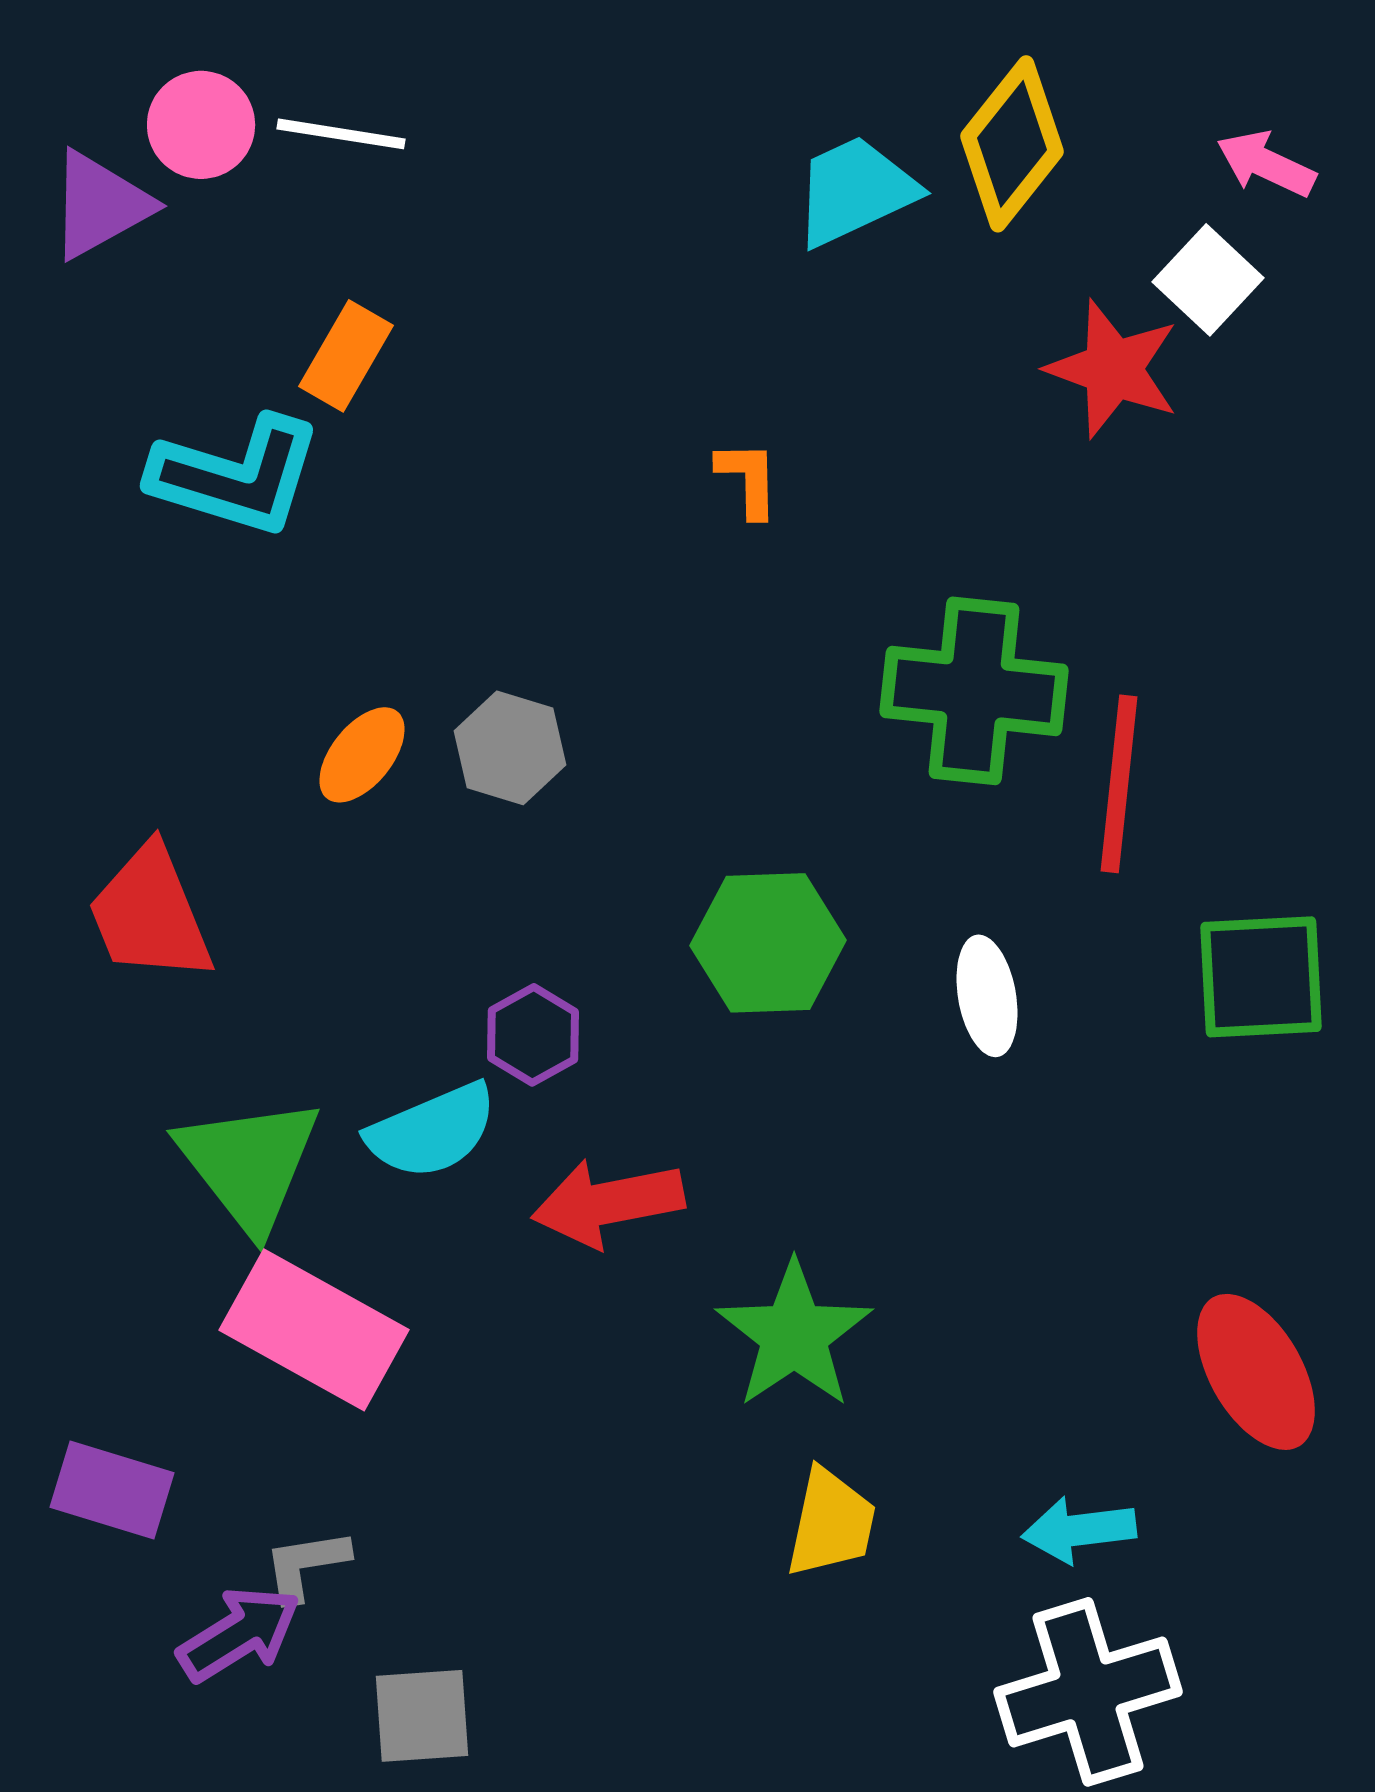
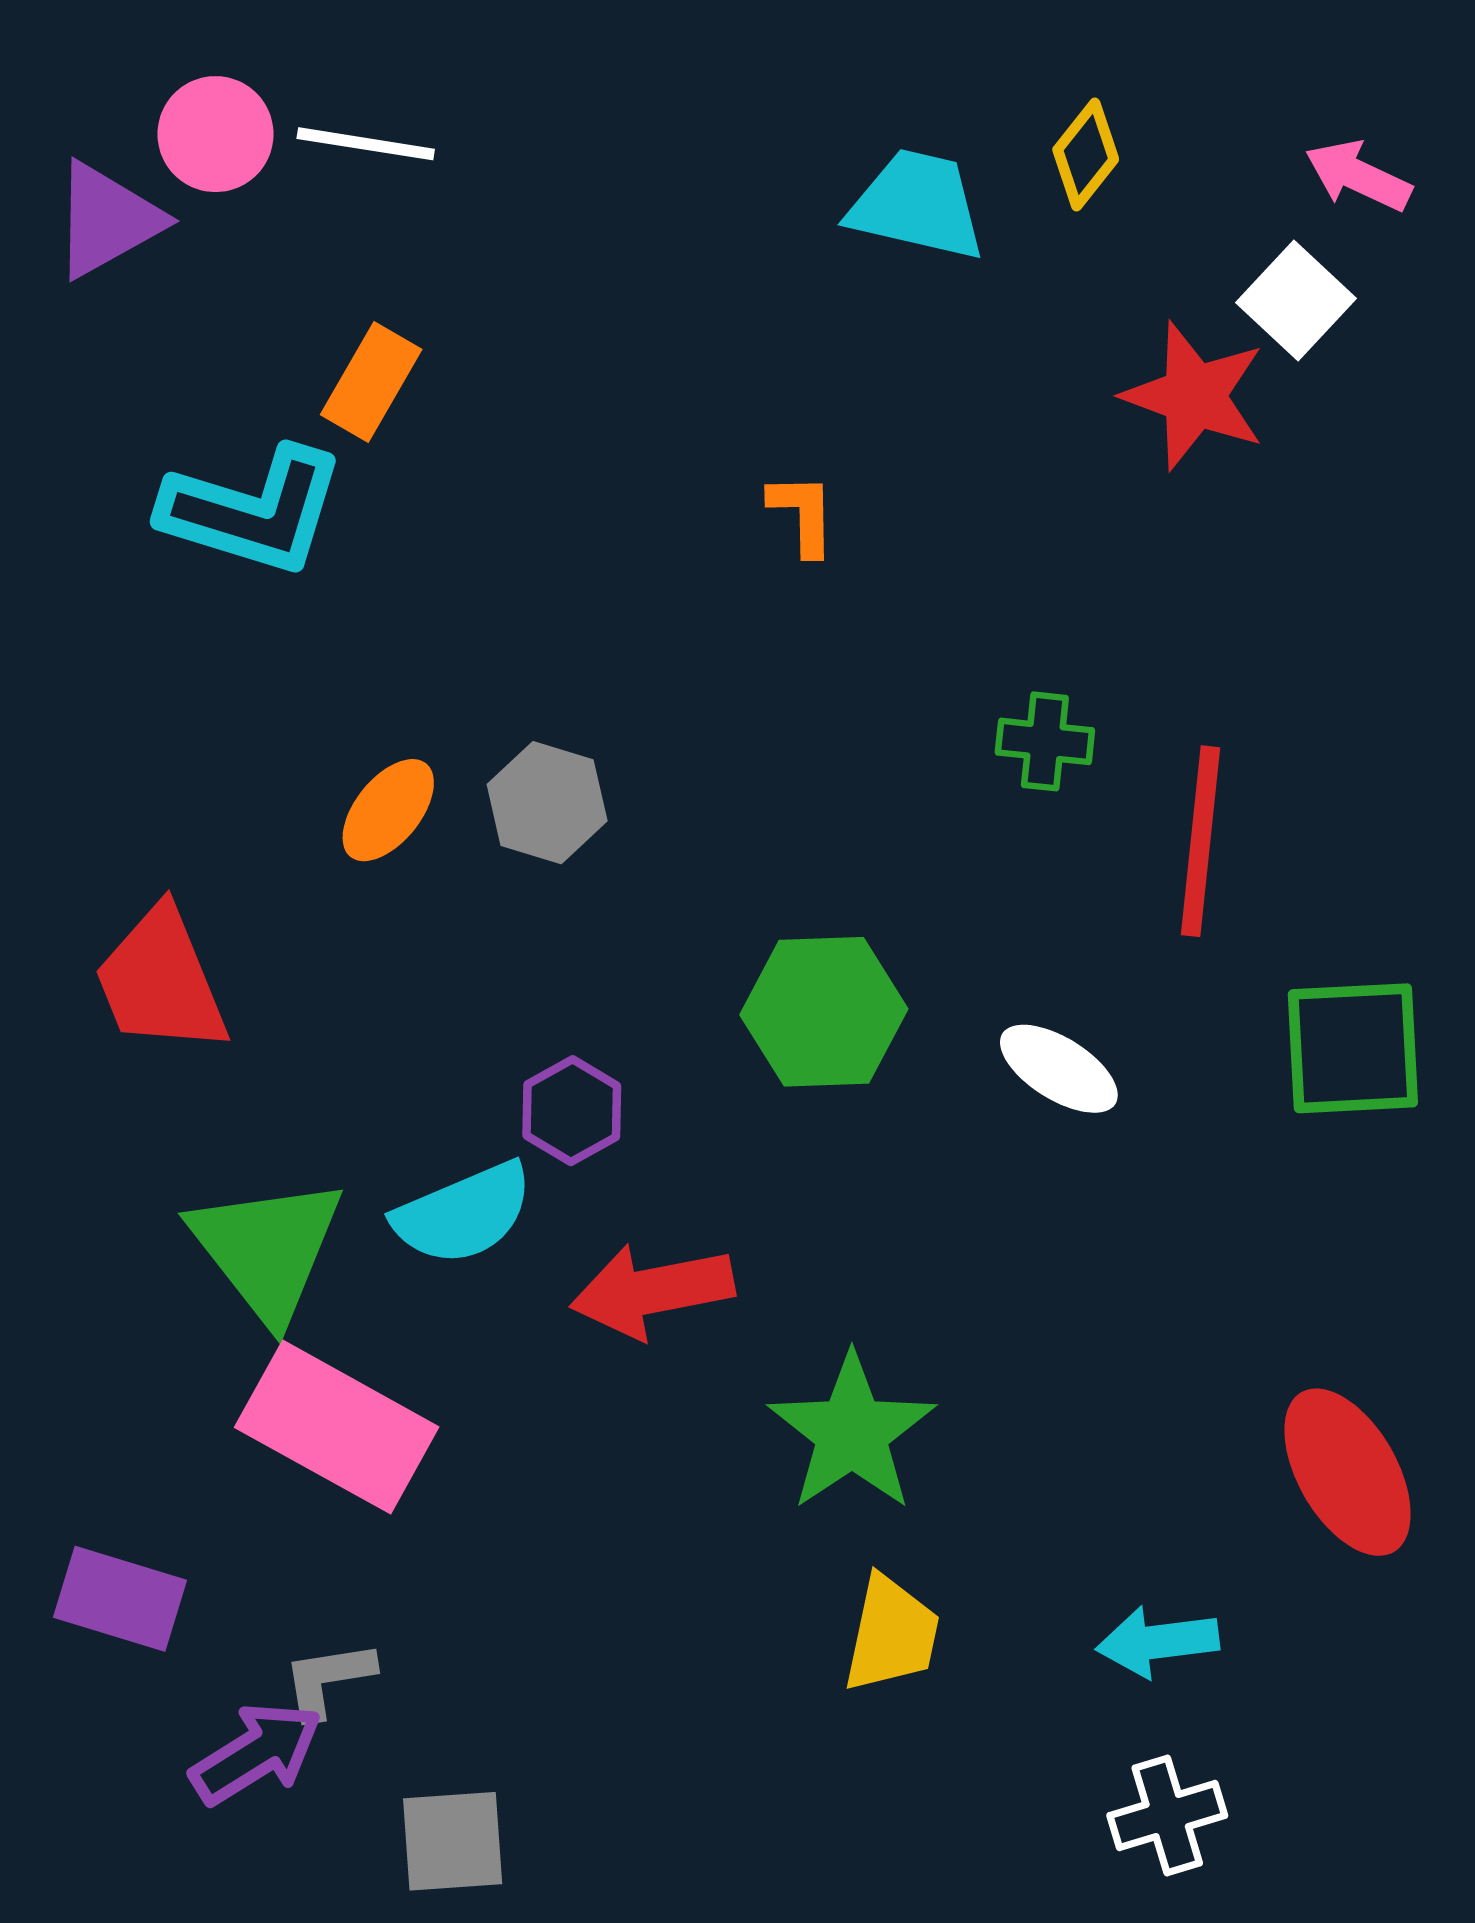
yellow diamond: (1012, 144) -> (1086, 155), size x0.6
cyan trapezoid: (855, 191) -> (917, 205), turned 38
green cross: (974, 691) -> (1045, 741), size x0.5
white ellipse: (987, 996) -> (1059, 1069), turned -48
white cross: (1088, 1692) -> (1167, 1816), size x0.6

